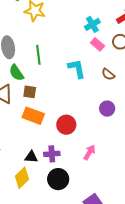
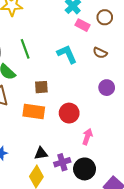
brown square: (30, 92) -> (41, 87), moved
pink arrow: (89, 152) -> (87, 137), moved
purple cross: (52, 154) -> (62, 162), moved
black circle: (58, 179) -> (85, 169), moved

